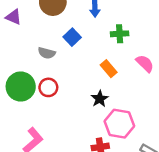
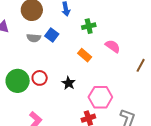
gray semicircle: (47, 53) -> (34, 38), moved
black star: (100, 99) -> (69, 83), moved

